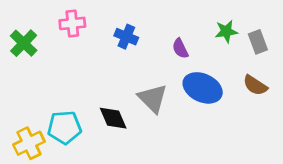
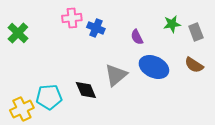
pink cross: (72, 23) -> (72, 18), moved
gray triangle: (153, 98) -> (116, 75), turned 35

